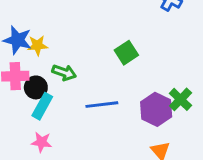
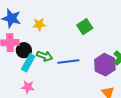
yellow star: (37, 45) -> (39, 24), moved
green arrow: (64, 73) -> (45, 56), moved

